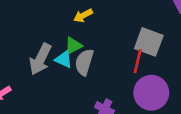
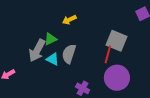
green triangle: (73, 46) -> (50, 39), moved
cyan triangle: (64, 59) -> (53, 59), moved

